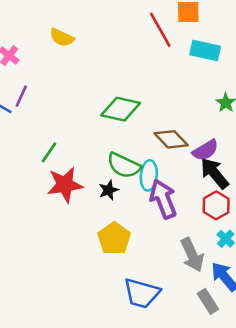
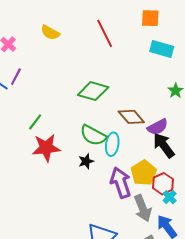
red line: (160, 30) -> (105, 33), moved
black star: (109, 190) -> (86, 161), moved
purple arrow: (163, 199) -> (121, 183), moved
red hexagon: (216, 205) -> (163, 184), moved
yellow pentagon: (114, 238) -> (144, 173), moved

